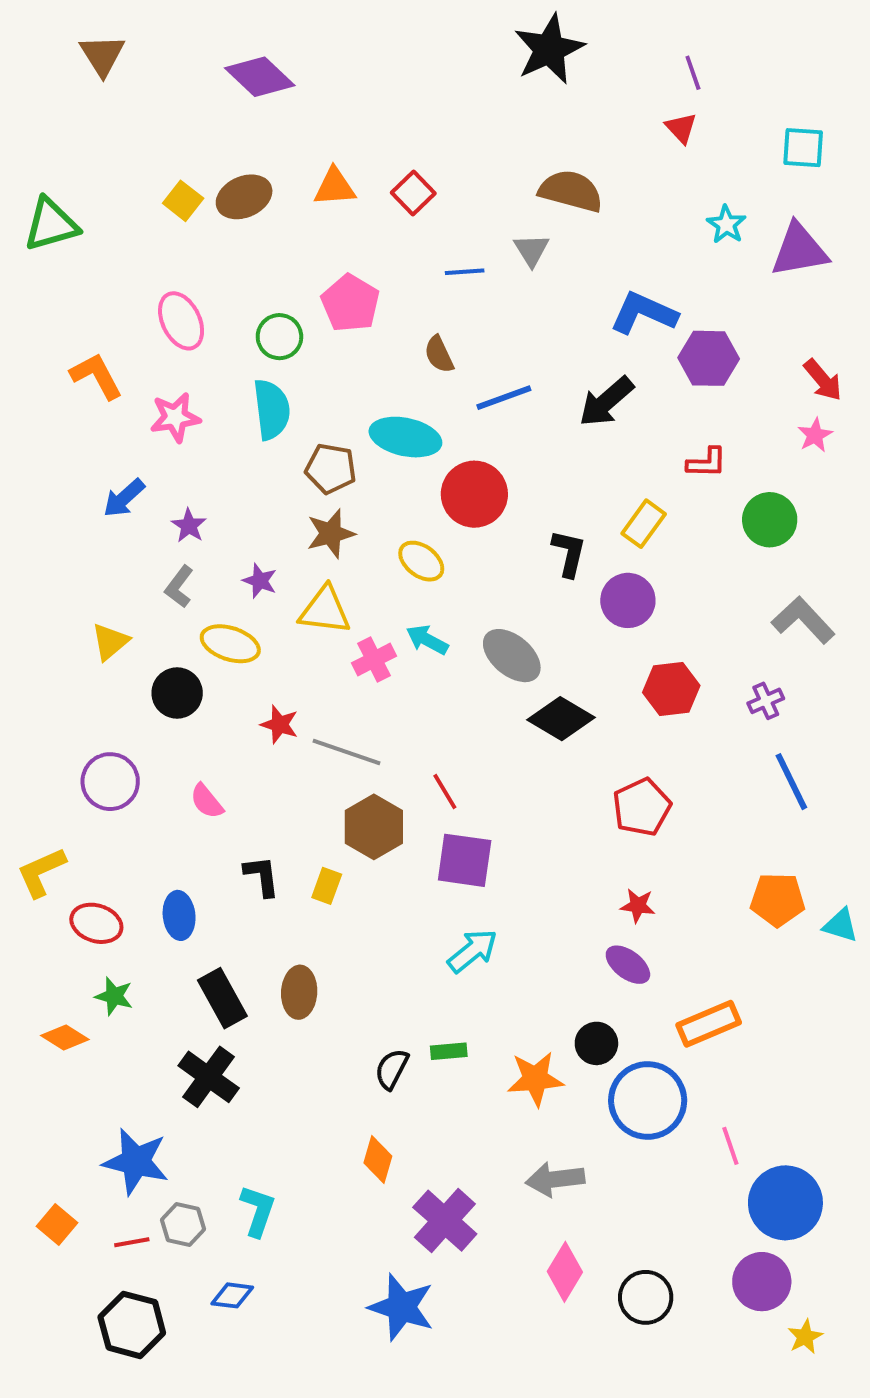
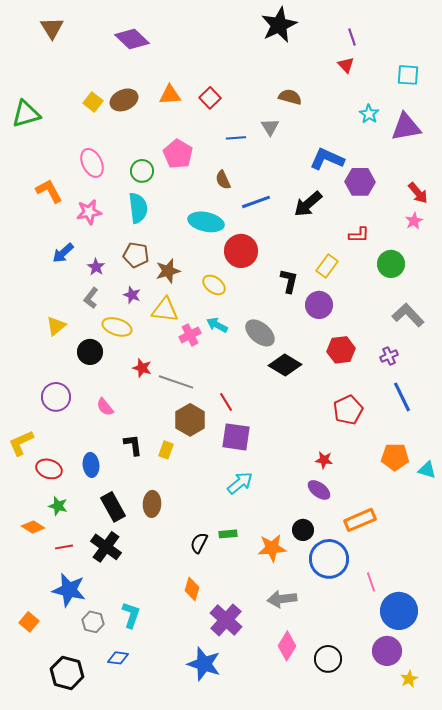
brown semicircle: (571, 191) -> (290, 97), size x0.7
brown pentagon: (331, 469) -> (136, 255), moved
red pentagon: (642, 807) -> (348, 410), moved
red line: (132, 1242) -> (64, 547), moved

